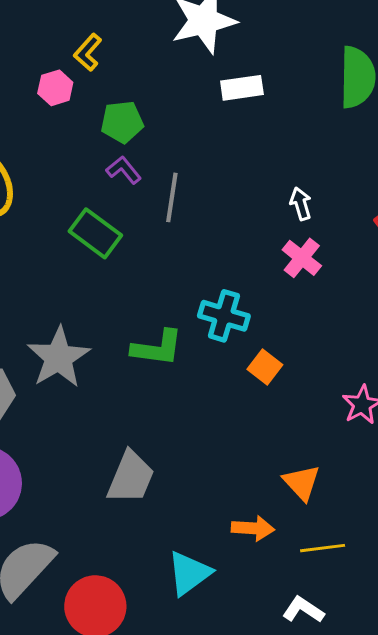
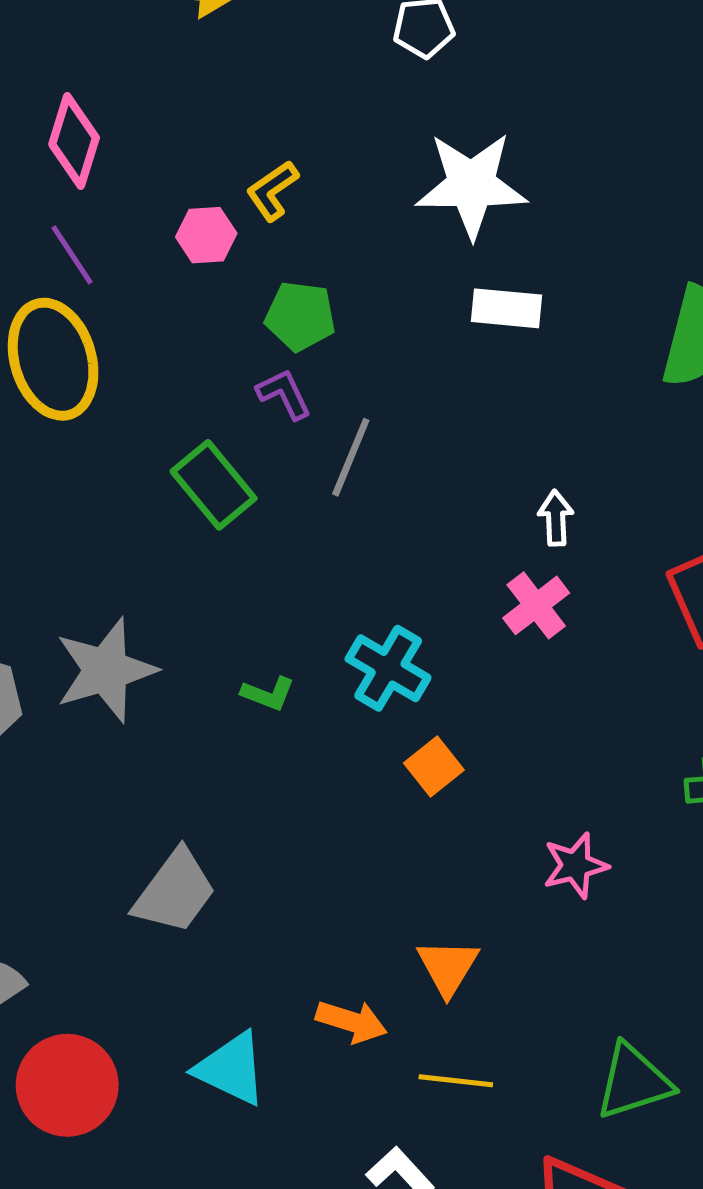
green L-shape: (157, 348) -> (268, 694), size x0.6
cyan triangle: (189, 573) -> (231, 1069), turned 48

